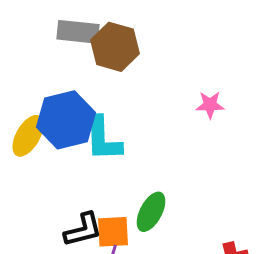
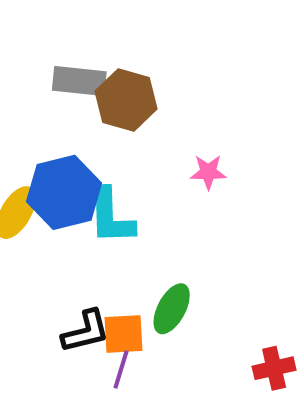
pink star: (210, 105) -> (208, 172), moved

